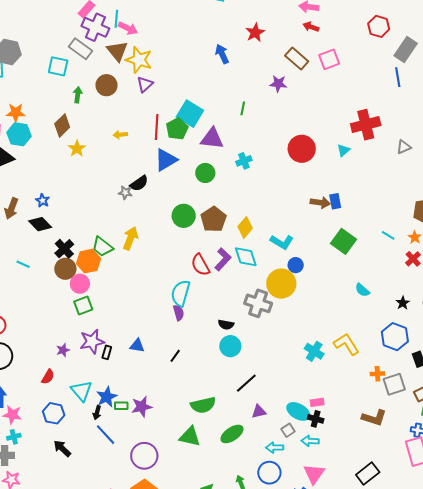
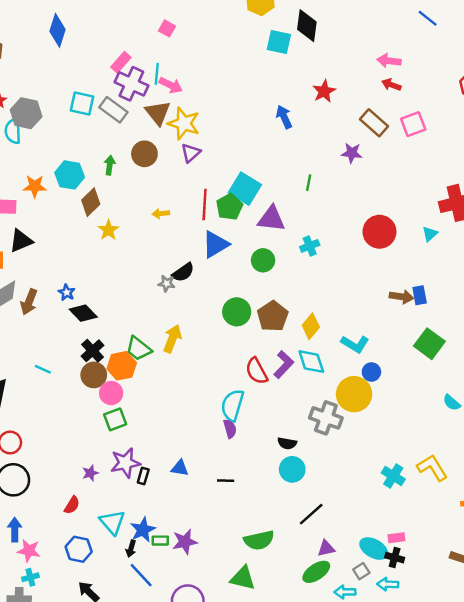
cyan square: (58, 66) -> (82, 103), moved
cyan hexagon: (19, 134) -> (70, 175), moved
black diamond: (40, 224) -> (83, 313), moved
black line: (175, 356) -> (226, 481), turned 56
green ellipse: (232, 434) -> (316, 572), moved

